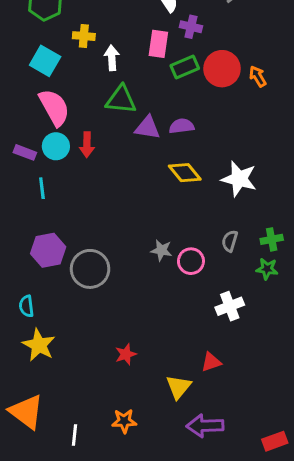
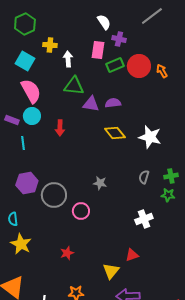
red arrow: (87, 145) -> (60, 128), moved
pink circle: (191, 261) -> (81, 211), moved
red star: (126, 354) -> (67, 253), moved

